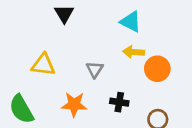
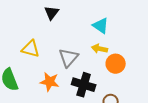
gray triangle: (95, 70) -> (69, 58), size x1.5
black cross: (119, 102) -> (84, 85), size x1.6

